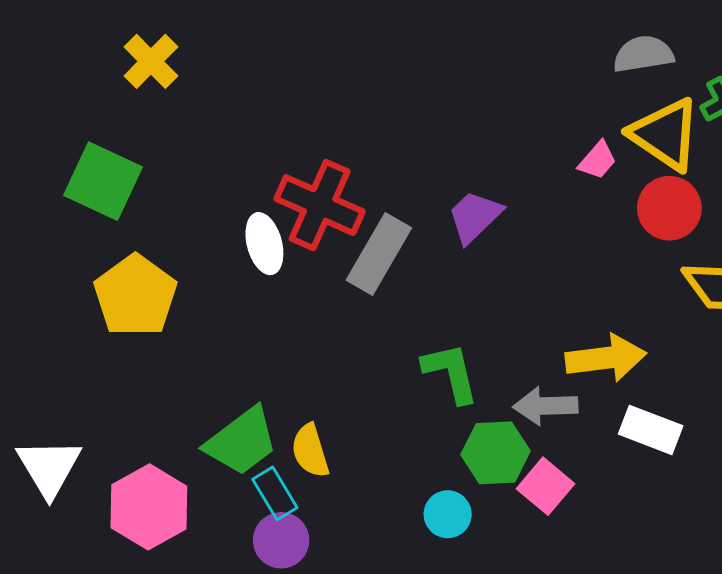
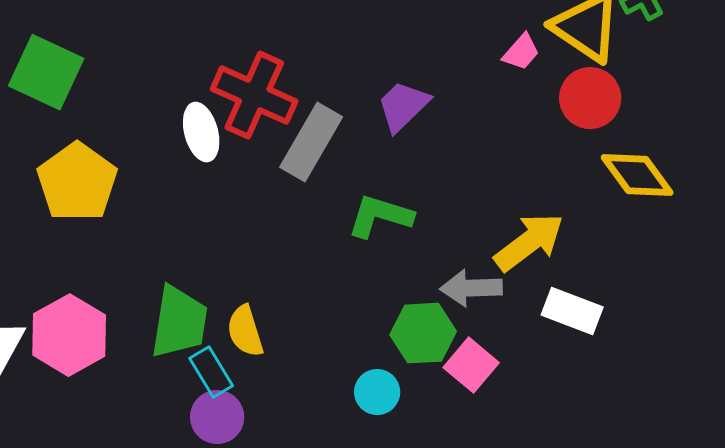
yellow arrow: (606, 358) -> (529, 242), turned -30
green L-shape: (451, 373) -> (380, 216), moved, turned -60
green trapezoid: (242, 441) -> (179, 322), turned -44
pink hexagon: (149, 507) -> (69, 335), moved

